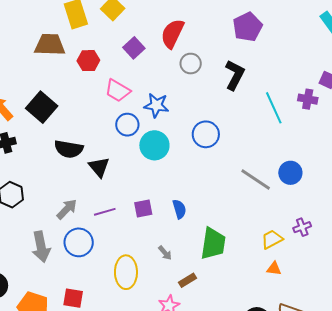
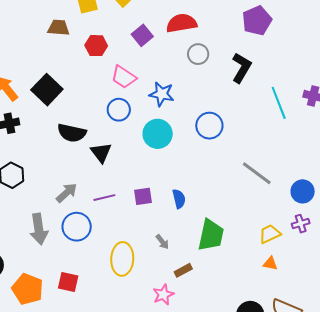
red semicircle: (172, 34) -> (182, 23), turned 52
brown trapezoid: (50, 45) -> (58, 28), size x0.7
blue circle: (127, 125) -> (119, 110), moved
blue circle: (290, 173) -> (303, 191), moved

